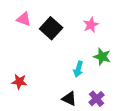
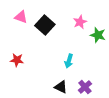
green star: (102, 57) -> (98, 35), moved
red star: (19, 82) -> (17, 60), moved

